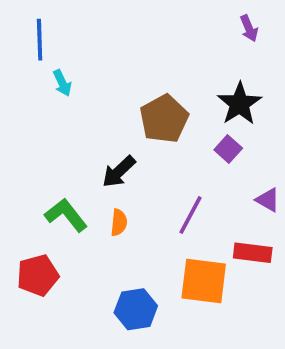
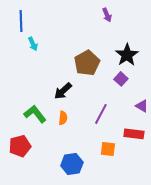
purple arrow: (249, 28) -> (107, 15), moved
orange square: (204, 281) -> (108, 149), size x0.6

